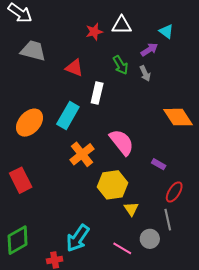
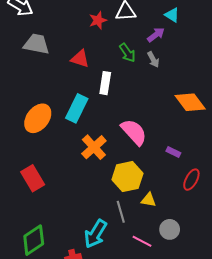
yellow triangle: (131, 209) -> (148, 200), turned -42
gray line: (168, 220) -> (121, 212), moved

